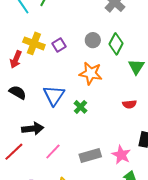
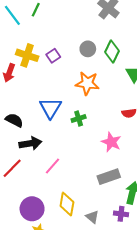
black semicircle: (18, 92) -> (14, 120), moved
green cross: (81, 107) -> (79, 119), turned 32
gray rectangle: (90, 155) -> (109, 177), moved
pink star: (121, 155) -> (111, 142), moved

